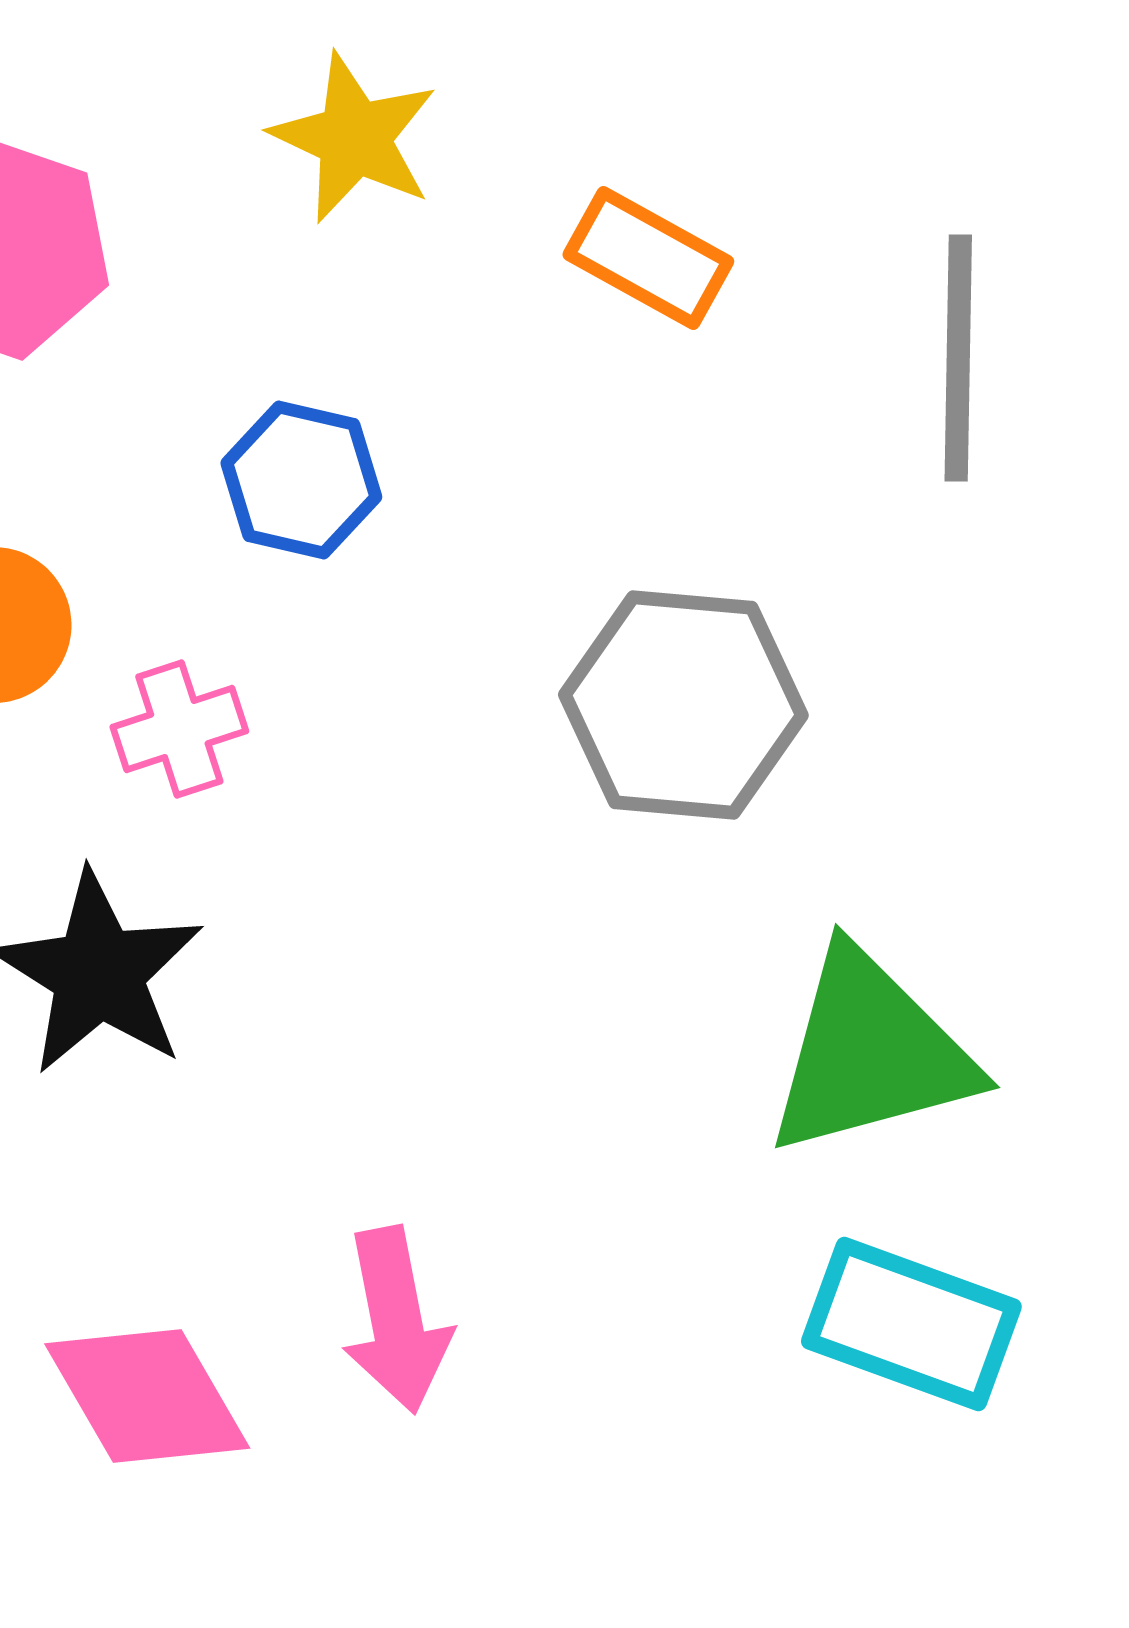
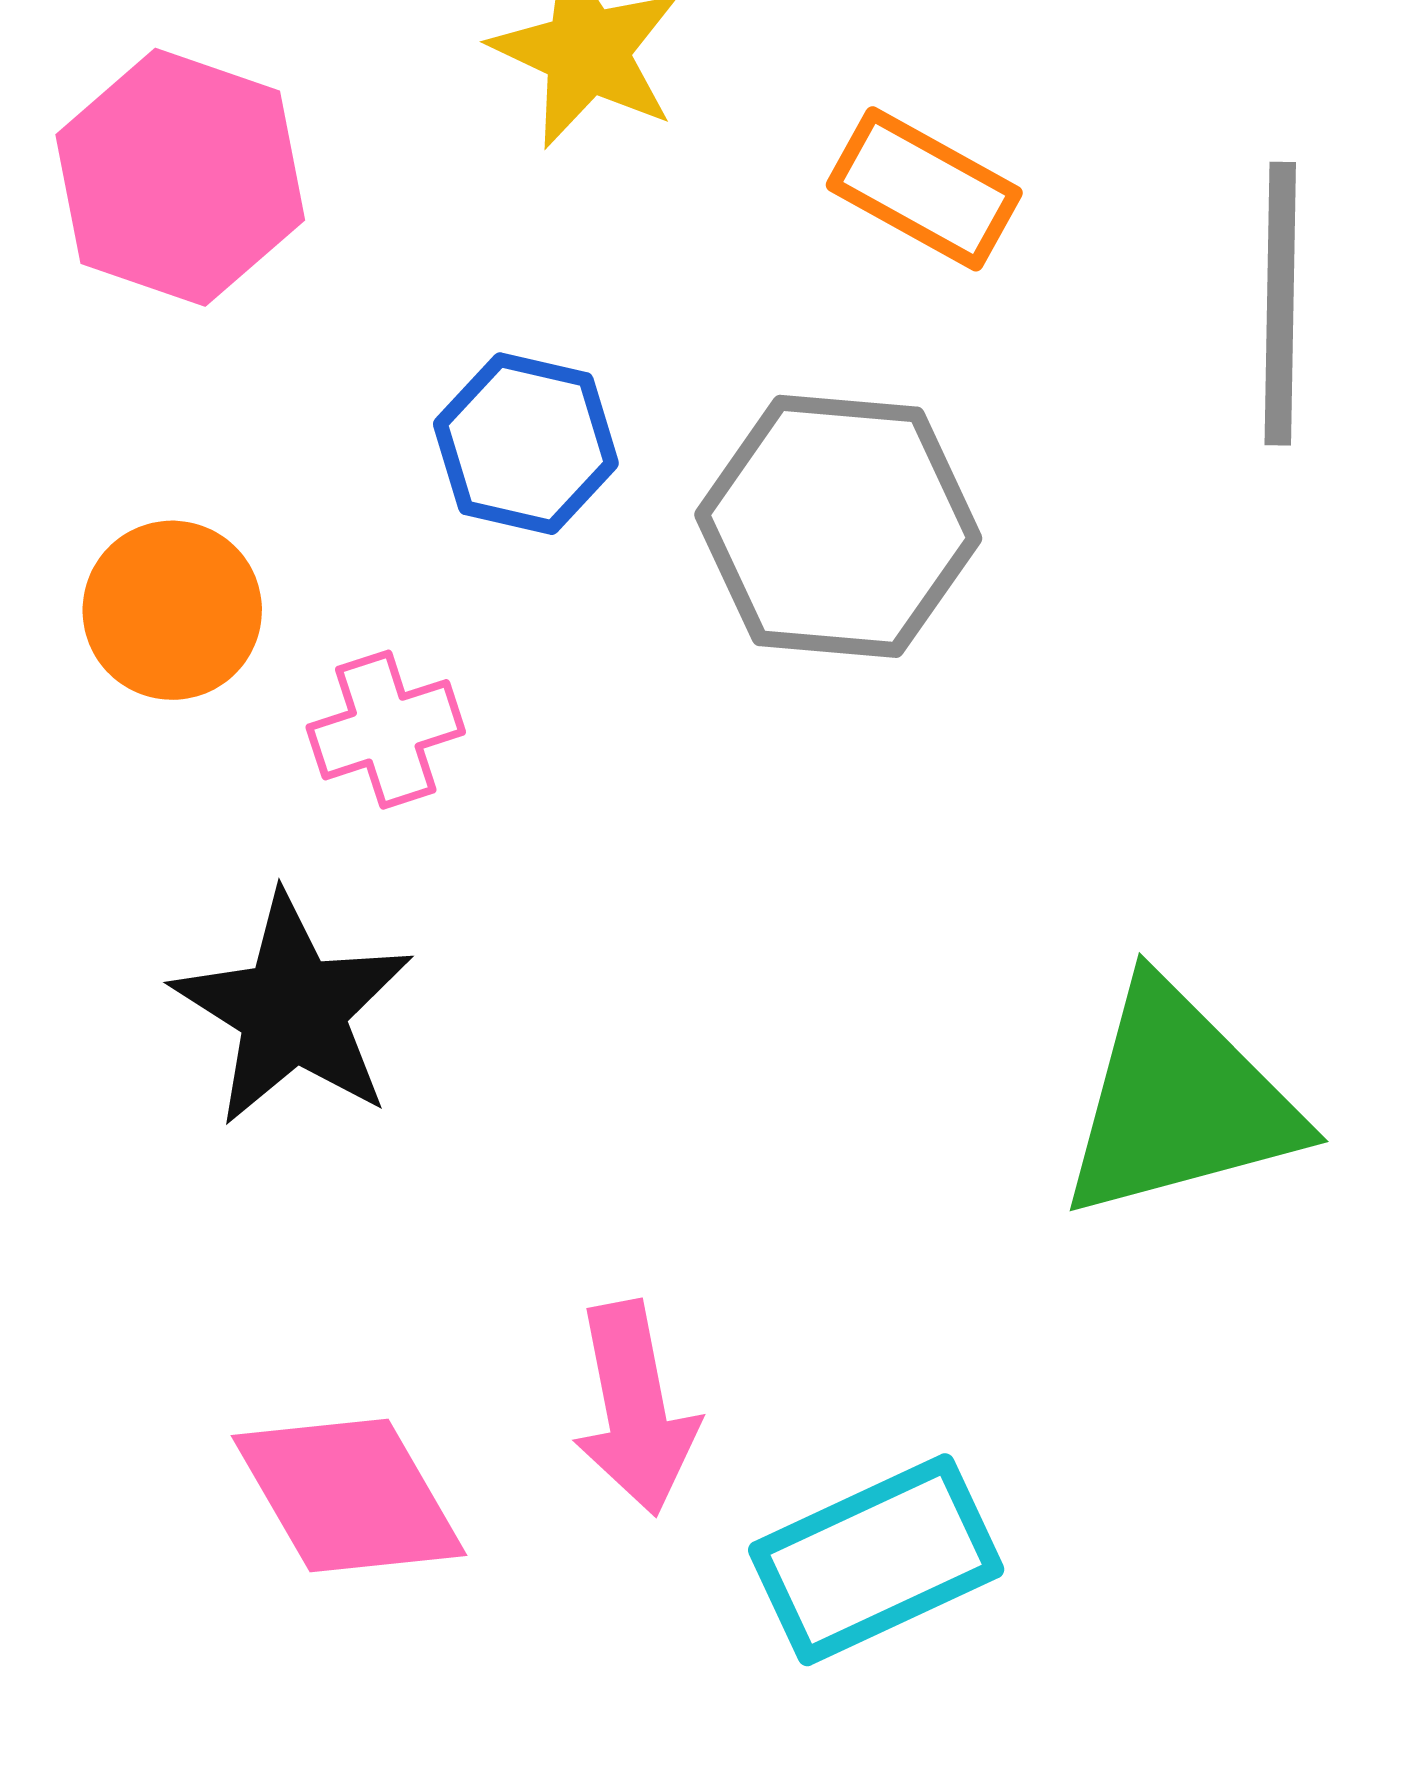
gray hexagon: (683, 705) -> (838, 526), moved
cyan rectangle: (911, 1324) -> (876, 1560), moved, turned -45

